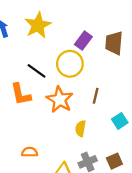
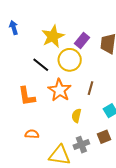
yellow star: (38, 25) -> (53, 36), moved
orange L-shape: (21, 94) -> (27, 96), moved
brown square: (114, 161) -> (104, 137), moved

